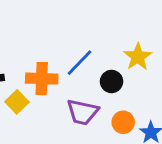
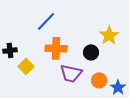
blue line: (80, 63) -> (46, 21), moved
orange cross: (42, 79) -> (56, 48), moved

